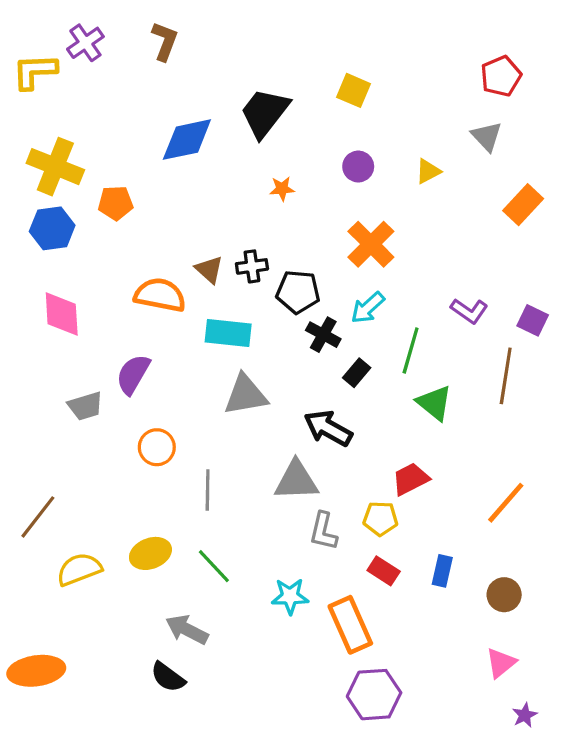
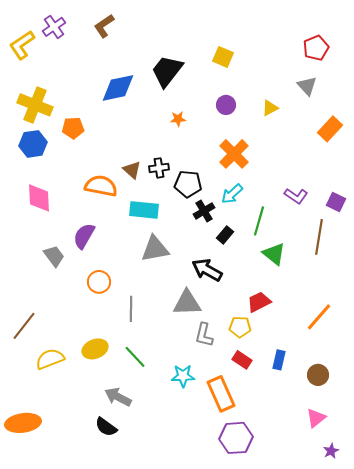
brown L-shape: (165, 41) -> (104, 26), turned -145
yellow L-shape: (35, 71) -> (22, 45), turned -32
black cross: (323, 335) -> (204, 211), turned 30
gray trapezoid: (85, 406) -> (54, 256), turned -110

